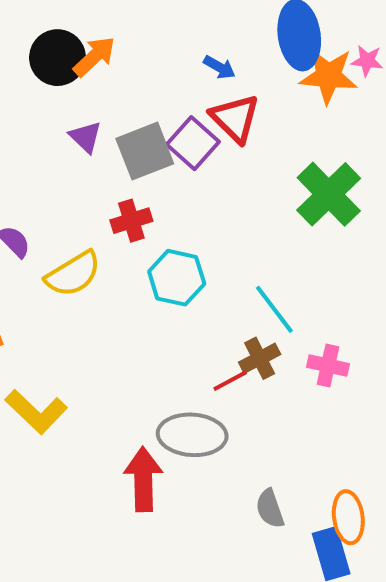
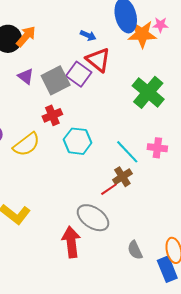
pink cross: (328, 365) -> (157, 148), moved
gray ellipse: (192, 435) -> (93, 218), turned 36

